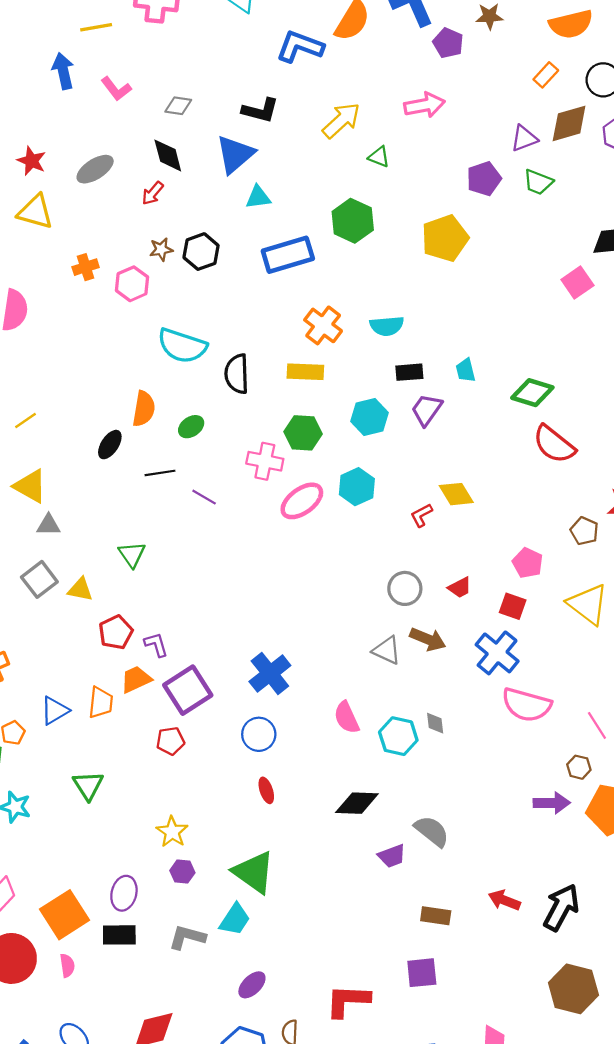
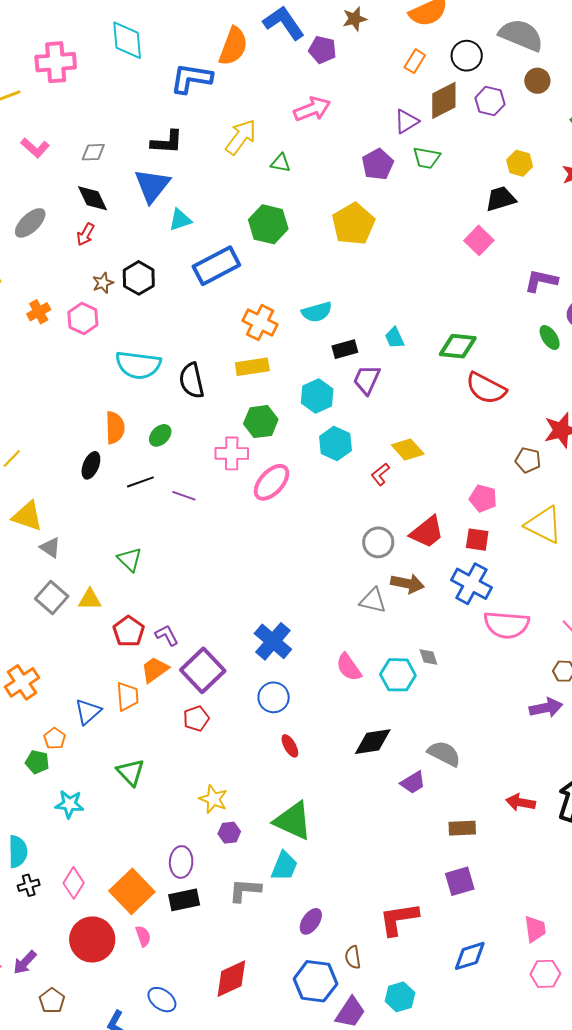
cyan hexagon: (357, 487) -> (335, 444), moved
gray triangle: (48, 525) -> (50, 548), turned 45
red trapezoid: (460, 587) -> (427, 532), size x1.6

